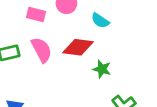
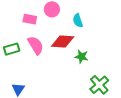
cyan semicircle: (100, 21) -> (78, 21), turned 40

